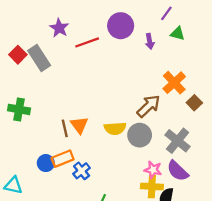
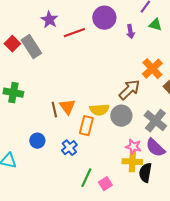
orange rectangle: (63, 159) -> (86, 126), moved, turned -54

